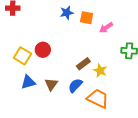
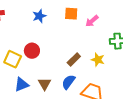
blue star: (67, 13) -> (39, 16), moved
yellow star: (100, 71) -> (98, 60), moved

